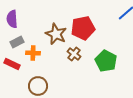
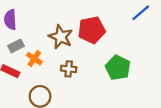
orange cross: (33, 53) -> (34, 59), turned 32
brown cross: (74, 54) -> (69, 69), moved, turned -32

